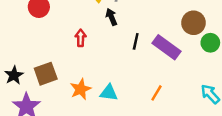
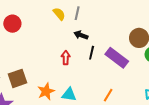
black arrow: (111, 17) -> (81, 35), moved, turned -48
red arrow: (81, 38) -> (66, 58), moved

